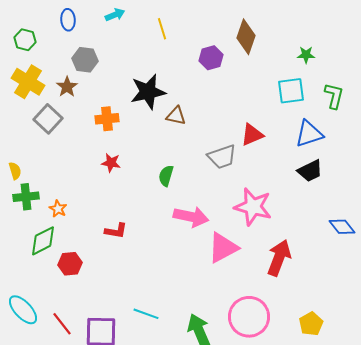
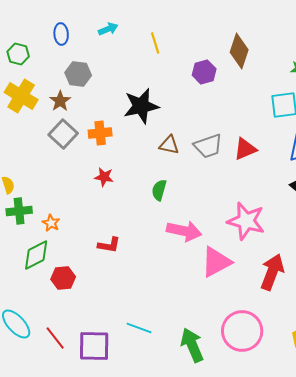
brown triangle: (176, 116) -> (169, 145), moved
gray square: (48, 119) -> (63, 134), moved
gray trapezoid: (222, 157) -> (208, 146), moved

